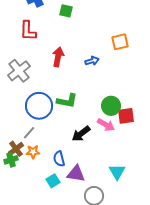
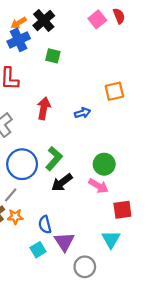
green L-shape: (67, 101) -> (54, 158), turned -60
red square: (126, 116) -> (122, 210), moved
black arrow: (81, 134) -> (62, 182), moved
purple triangle: (76, 174) -> (64, 242), turned 48

